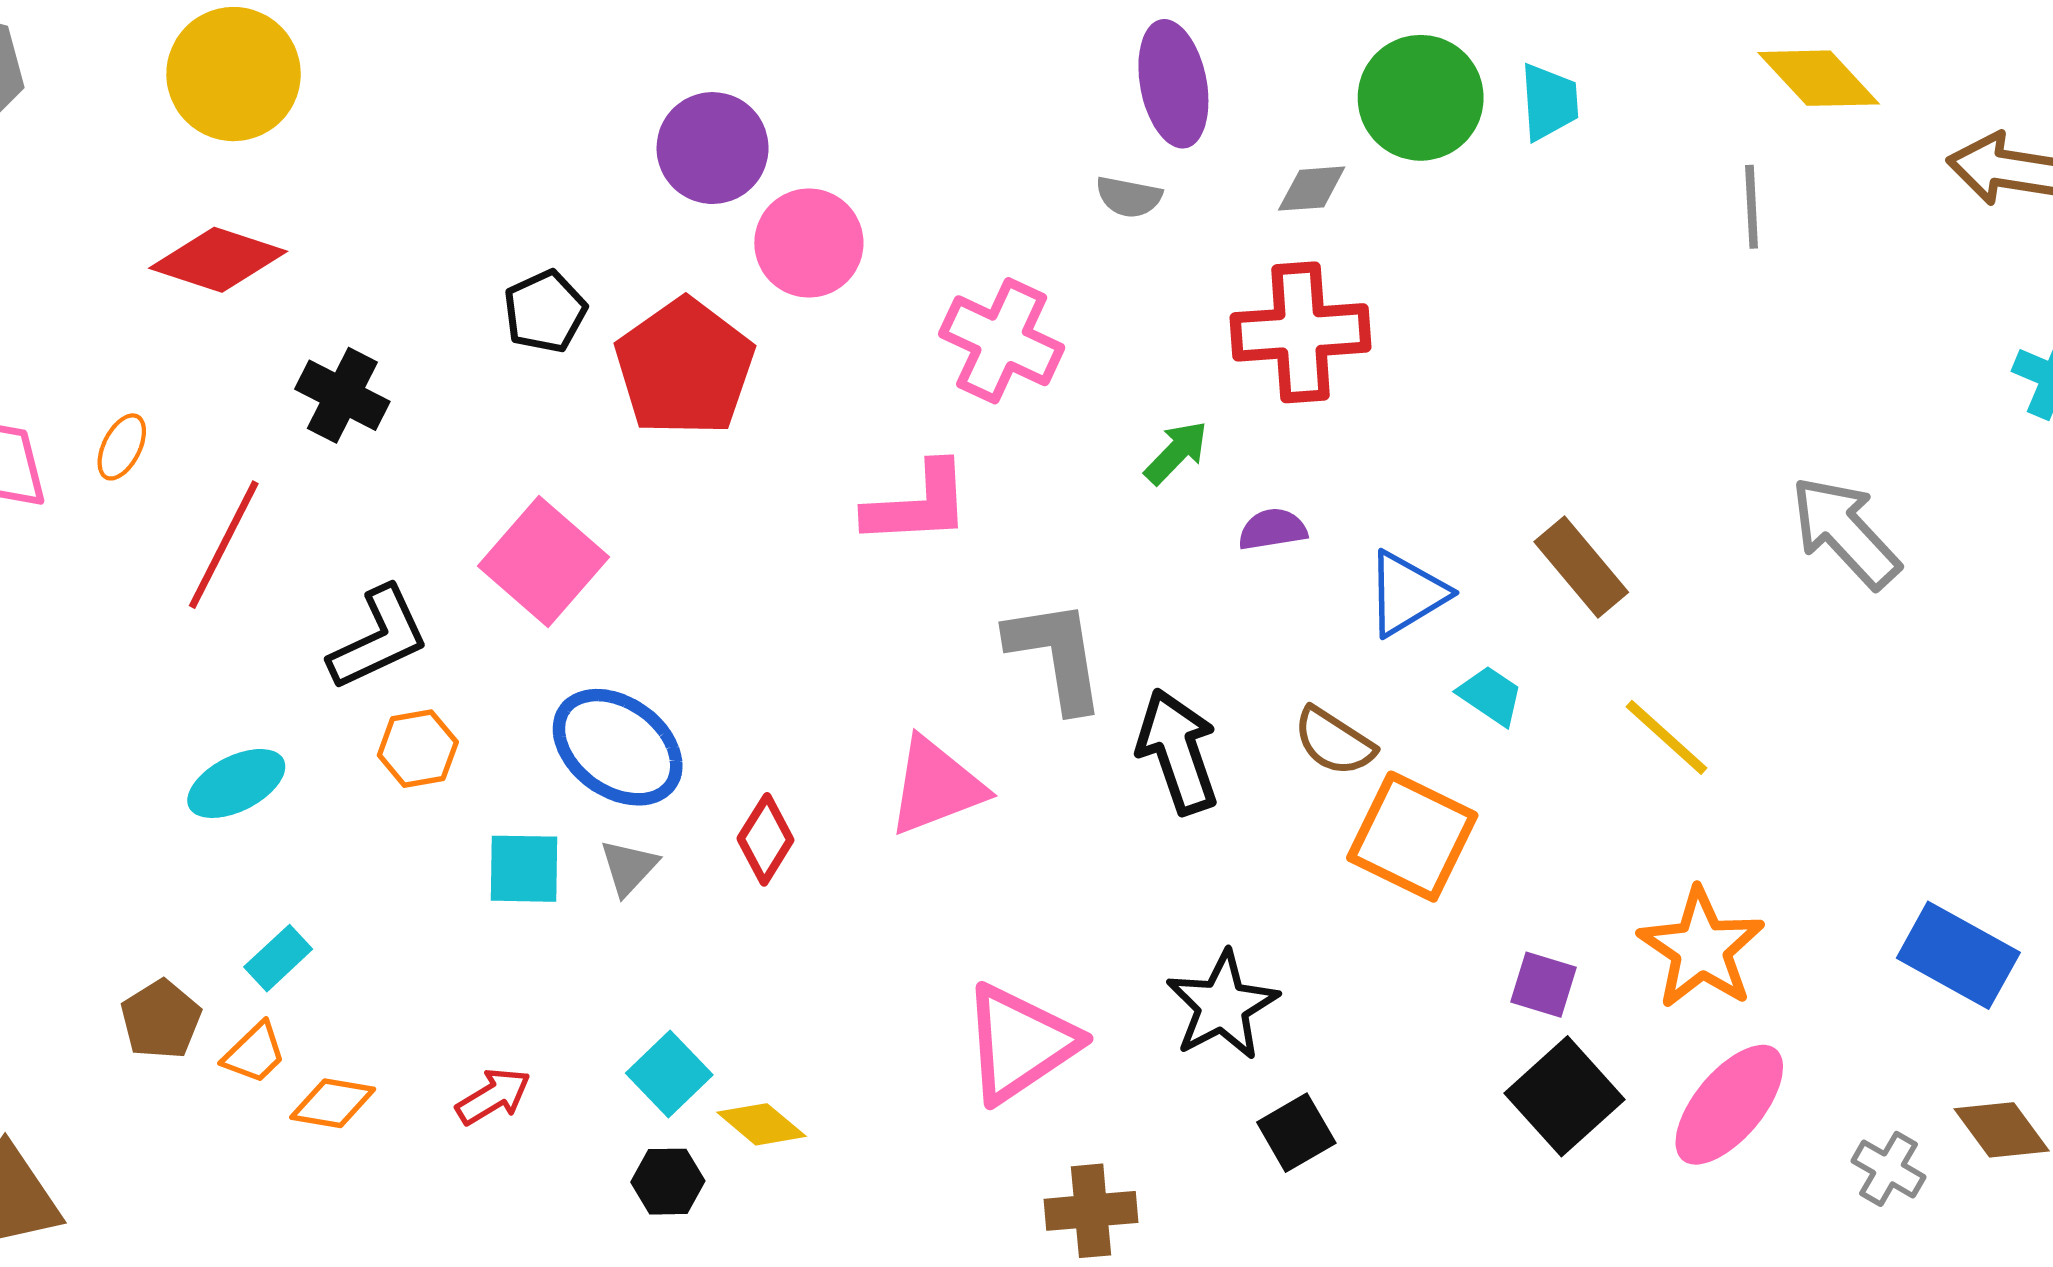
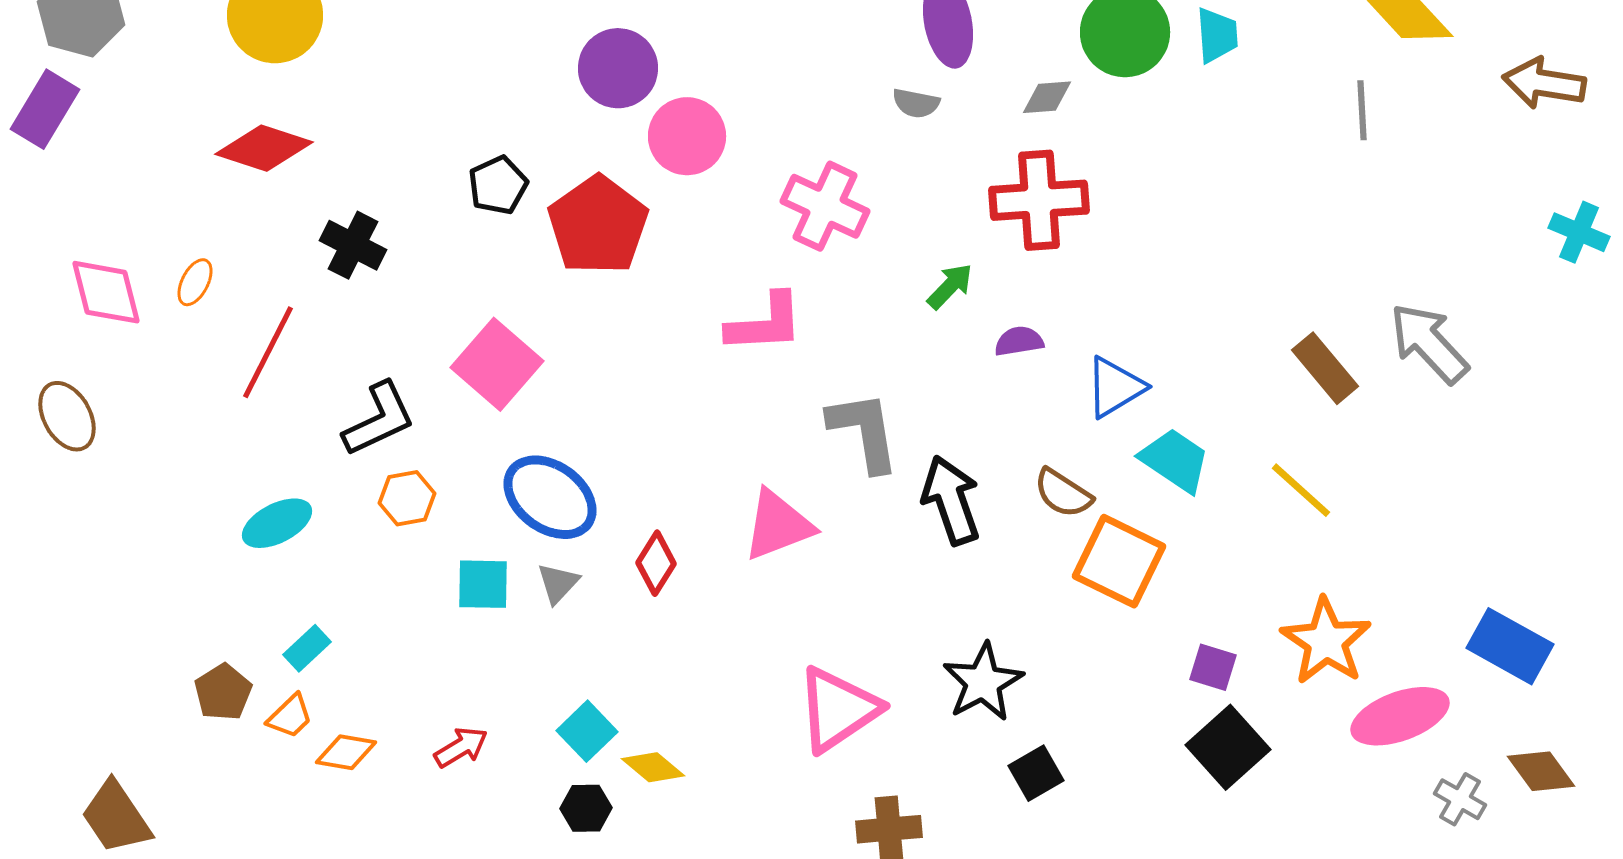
brown rectangle: (1581, 567) -> (1325, 368), moved
cyan trapezoid: (1490, 696) -> (1175, 460), size x1.5
pink ellipse: (1729, 1105) -> (1400, 716), moved, turned 30

